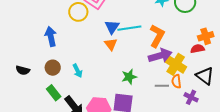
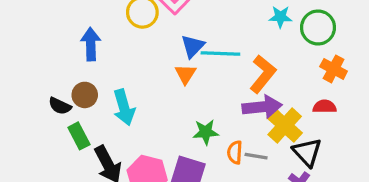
orange cross: (206, 36) -> (334, 69), moved, turned 35
black semicircle: (23, 70) -> (60, 106), moved
cyan arrow: (77, 71) -> (124, 107), size x1.5
black triangle: (205, 76) -> (307, 152), moved
orange semicircle: (176, 81) -> (235, 152), moved

